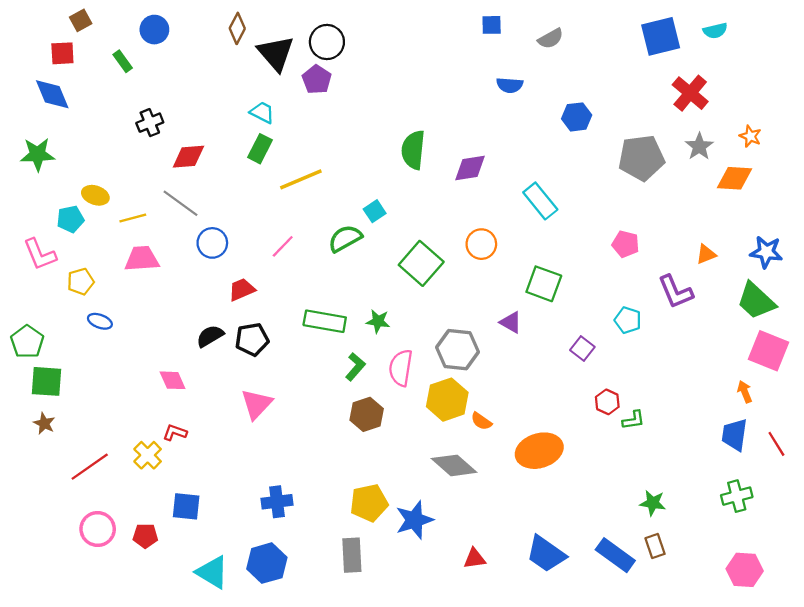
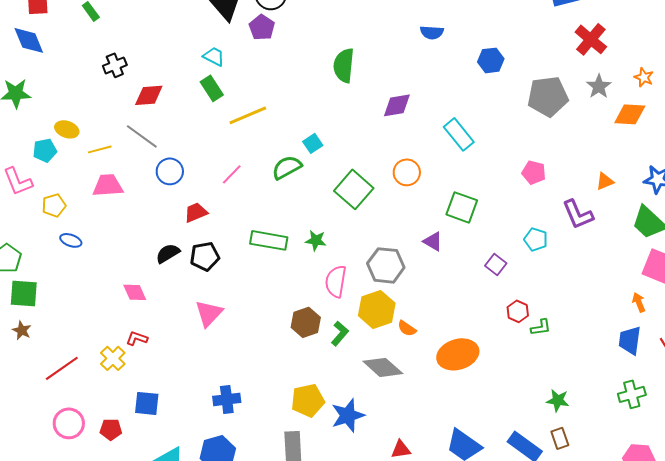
green rectangle: (260, 149) -> (212, 88), turned -60
green semicircle: (413, 150) -> (344, 65), moved
green L-shape: (355, 367) -> (340, 333), moved

